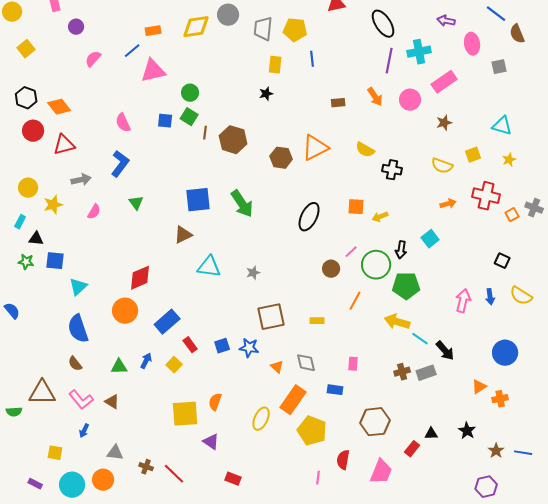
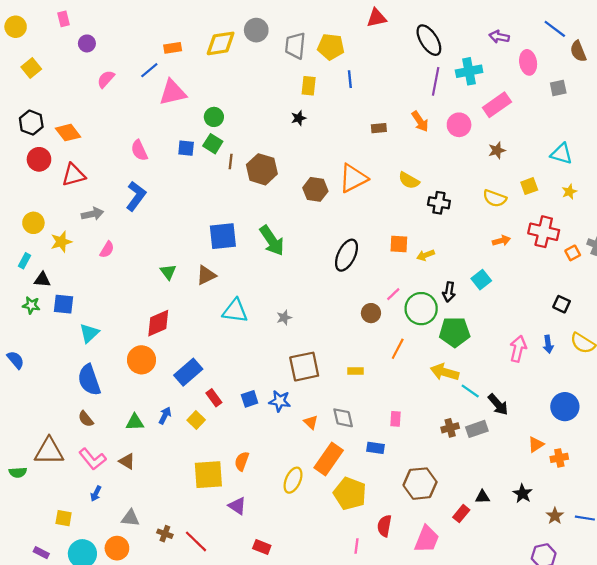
green triangle: (136, 203) -> (168, 272), moved

